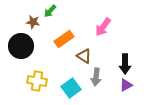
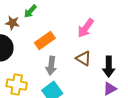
brown triangle: (84, 56) -> (84, 58), moved
gray arrow: (96, 77) -> (51, 66), moved

